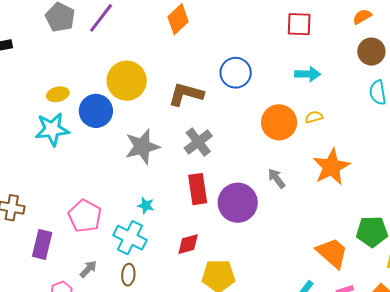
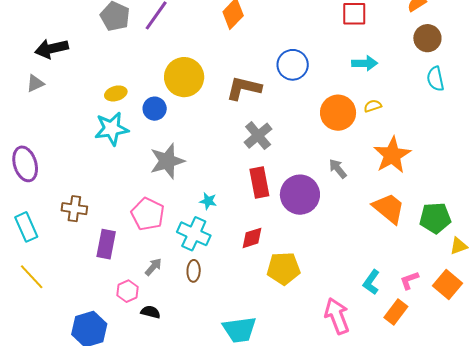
blue circle: (96, 111) -> (155, 109), size x0.7
gray star: (142, 147) -> (167, 161), moved
orange trapezoid: (332, 253) -> (389, 208), moved

